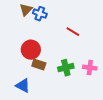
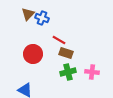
red line: (73, 32) -> (59, 40), moved
brown rectangle: (39, 65) -> (66, 53), moved

